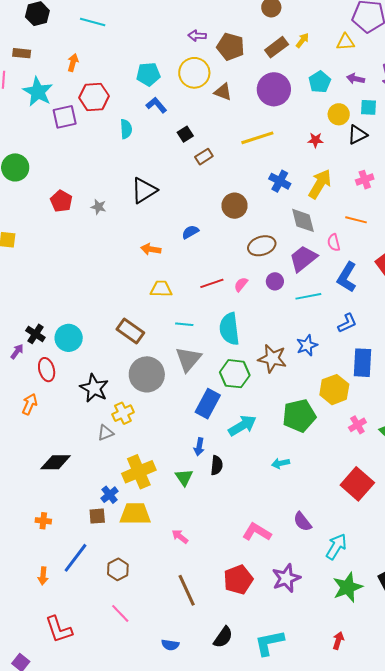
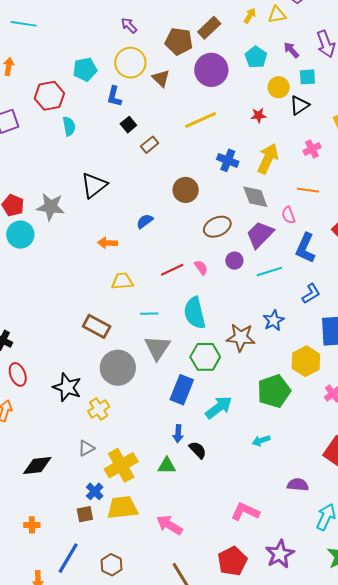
purple arrow: (197, 36) -> (129, 25), turned 48
yellow arrow: (302, 40) -> (250, 16), moved
brown pentagon: (231, 47) -> (179, 41), moved
purple arrow: (356, 79) -> (291, 50), turned 42
brown triangle: (223, 92) -> (161, 78), turned 30
red hexagon: (94, 97) -> (49, 96), moved
blue L-shape: (156, 105) -> (114, 96), moved, turned -120
gray star: (98, 207) -> (51, 207), size x1.8
pink semicircle: (241, 284) -> (201, 267), turned 112
cyan circle: (69, 338) -> (20, 235), moved
gray triangle: (106, 433) -> (86, 448), moved
black semicircle: (217, 465) -> (198, 450), turned -42
green triangle: (184, 477) -> (167, 466), turned -48
purple semicircle: (302, 522) -> (298, 485), moved, turned 140
pink arrow: (180, 536) -> (169, 525), size x1.5

